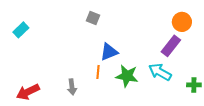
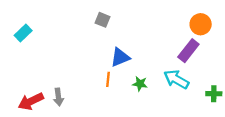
green star: (127, 76) -> (140, 84), size x0.6
gray arrow: (72, 87) -> (58, 97), moved

